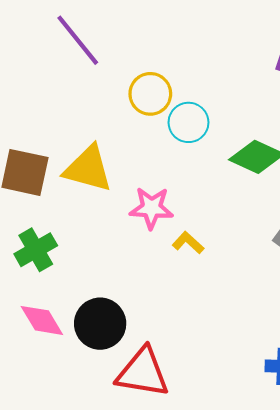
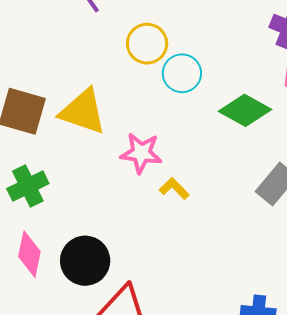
pink diamond: (42, 320) -> (29, 254), turned 39

